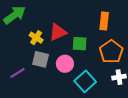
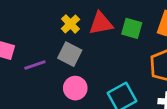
green square: (80, 44) -> (132, 28), moved
pink circle: (65, 64) -> (75, 88), moved

